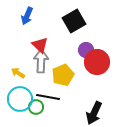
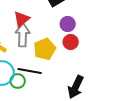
red triangle: (40, 45) -> (22, 19), turned 36
red circle: (97, 62) -> (71, 42), moved, size x0.6

